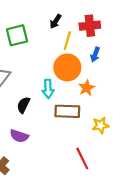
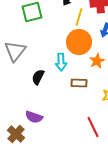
brown rectangle: (67, 111) -> (79, 83), size x0.7
purple semicircle: (19, 136) -> (34, 117), moved

